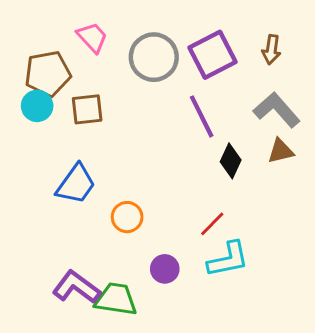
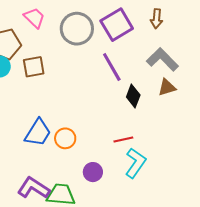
blue trapezoid: (76, 184) -> (38, 133), moved
red line: (212, 224) -> (123, 140), turned 36
cyan L-shape: (228, 259) -> (135, 163), turned -40

